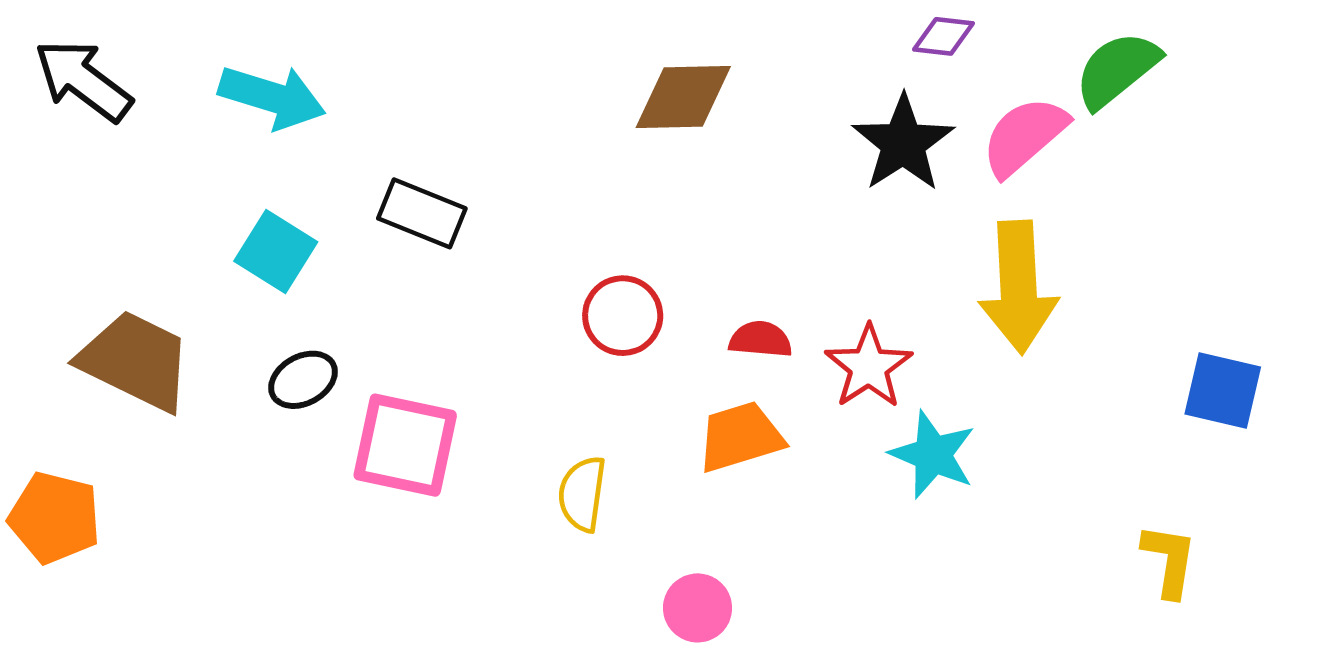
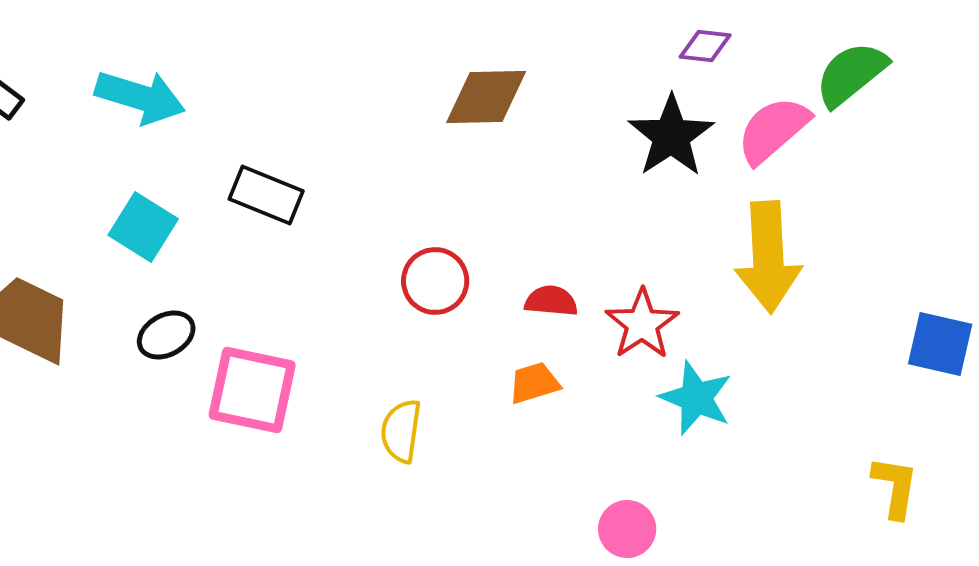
orange trapezoid: (740, 437) -> (534, 383), size x0.7
pink circle: (698, 608) -> (627, 529), moved

